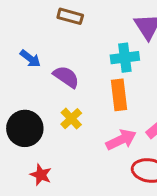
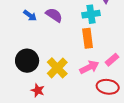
purple semicircle: (66, 77) -> (54, 15), moved
yellow cross: (71, 119) -> (57, 68), moved, size x1.5

